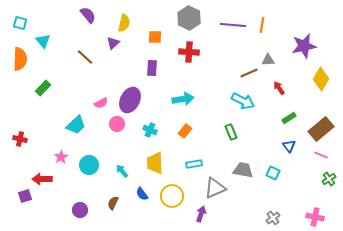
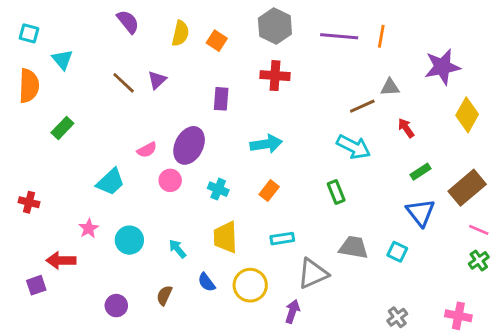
orange square: (155, 37) -> (217, 41), moved, turned 32
purple triangle: (113, 43) -> (157, 80), moved
blue triangle: (289, 146) -> (421, 212), size x1.5
pink line: (321, 155) -> (479, 230), moved

